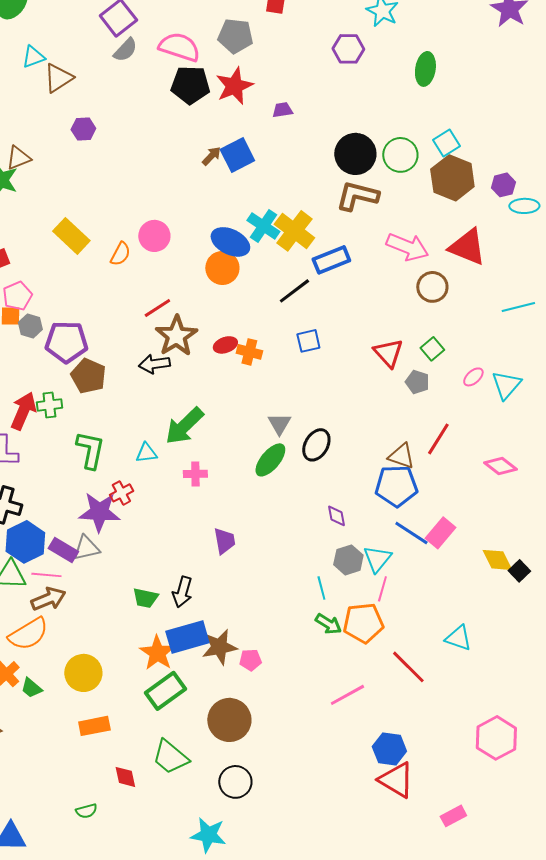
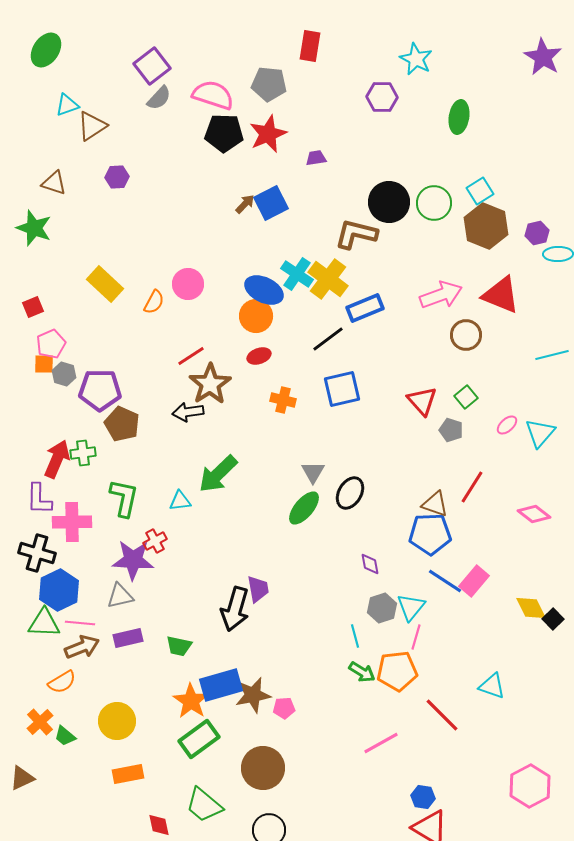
brown triangle: (18, 158) -> (54, 183), moved, turned 40
brown L-shape: (357, 196) -> (356, 234), moved
pink arrow: (407, 247) -> (441, 295), turned -42
blue square: (308, 341) -> (342, 389), size x1.5
red ellipse: (225, 345) -> (259, 356), moved
pink cross: (195, 474) -> (72, 522), moved, size x1.6
purple rectangle: (63, 550) -> (128, 638), moved, turned -44
black arrow: (182, 592) -> (235, 609), moved, size x1.4
orange semicircle: (28, 634) -> (62, 682), size x0.7
blue hexagon: (389, 749) -> (423, 797), size x0.7

